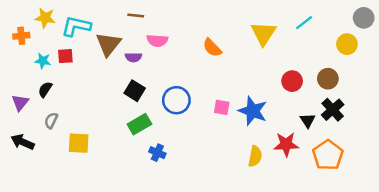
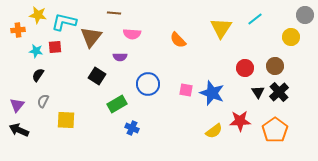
purple semicircle: (133, 57) -> (120, 57), moved
black square: (135, 91) -> (97, 76), moved
purple triangle: (20, 103) -> (17, 105), moved
black triangle: (308, 120) -> (258, 92), moved
black arrow: (22, 142) -> (19, 130), moved
yellow semicircle: (255, 156) -> (214, 131), turned 42

